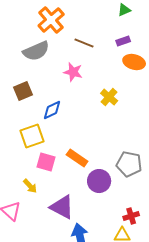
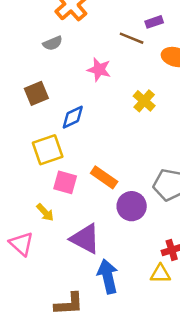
purple rectangle: (123, 41) -> (154, 22), moved
brown line: (84, 43) -> (132, 38), moved
gray semicircle: (36, 51) -> (53, 43), size x0.6

